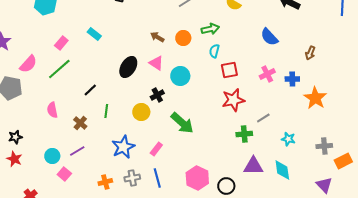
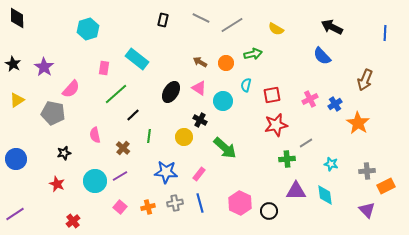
cyan rectangle: (94, 34) -> (137, 59), size x1.6
blue semicircle: (269, 37) -> (322, 56), moved
pink rectangle: (61, 43) -> (104, 68), turned -32
cyan semicircle: (214, 51) -> (246, 85), moved
brown arrow: (310, 53) -> (365, 80), moved, size x1.5
green line: (59, 69) -> (116, 94), moved
blue cross: (292, 79) -> (335, 104), turned -32
black cross: (157, 95) -> (200, 120), turned -32
black star: (15, 137) -> (64, 153), moved
blue star: (123, 147) -> (166, 172), turned 30
cyan circle: (52, 156) -> (95, 181), size x1.5
pink square: (64, 174) -> (120, 207), moved

